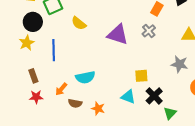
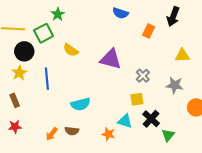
gray cross: (149, 31) -> (143, 76), moved
brown rectangle: (33, 76) -> (15, 100), moved
orange arrow: (61, 89) -> (52, 134), moved
red star: (36, 97) -> (15, 127), moved
orange star: (98, 108) -> (108, 134), moved

